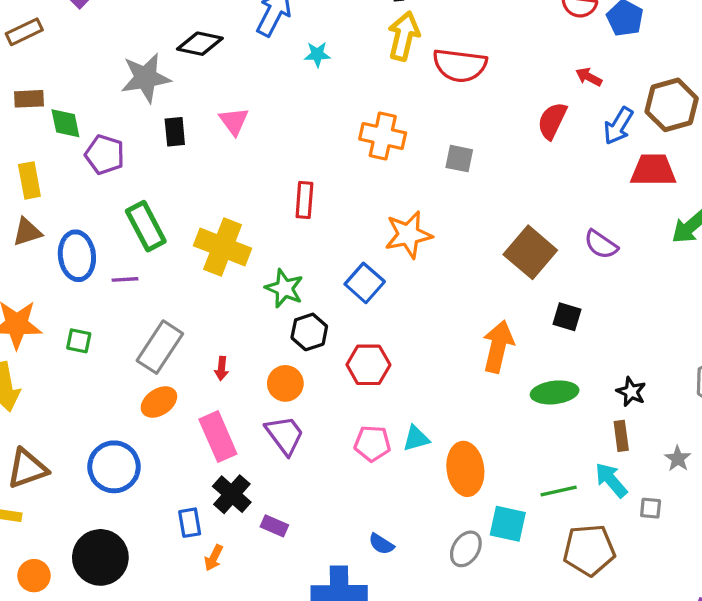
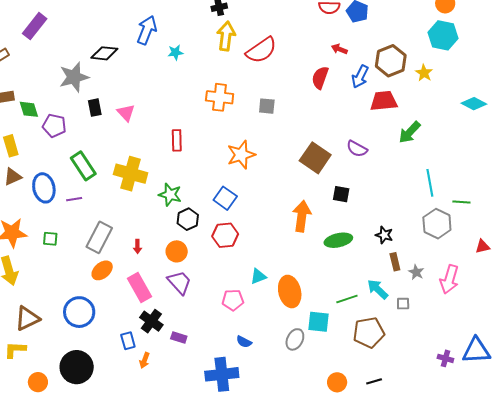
red semicircle: (460, 65) -> (261, 50), turned -36
pink triangle: (234, 121) -> (126, 113), moved
blue square: (365, 283) -> (225, 198), moved
brown rectangle: (621, 436) -> (395, 262), moved
pink pentagon: (372, 443) -> (233, 300), moved

